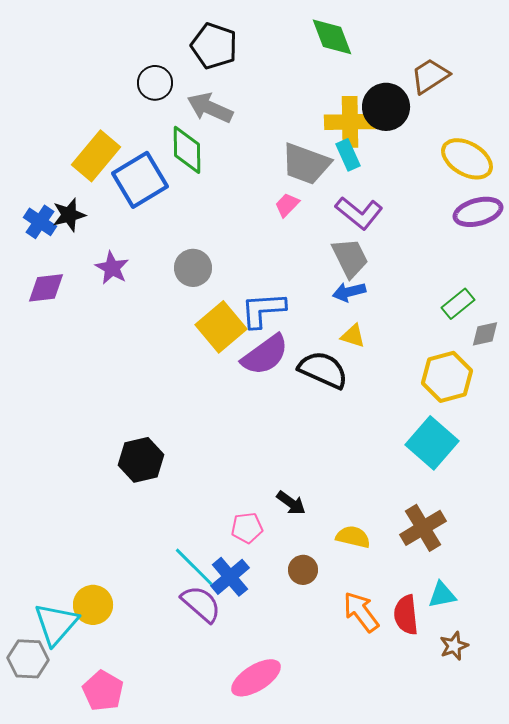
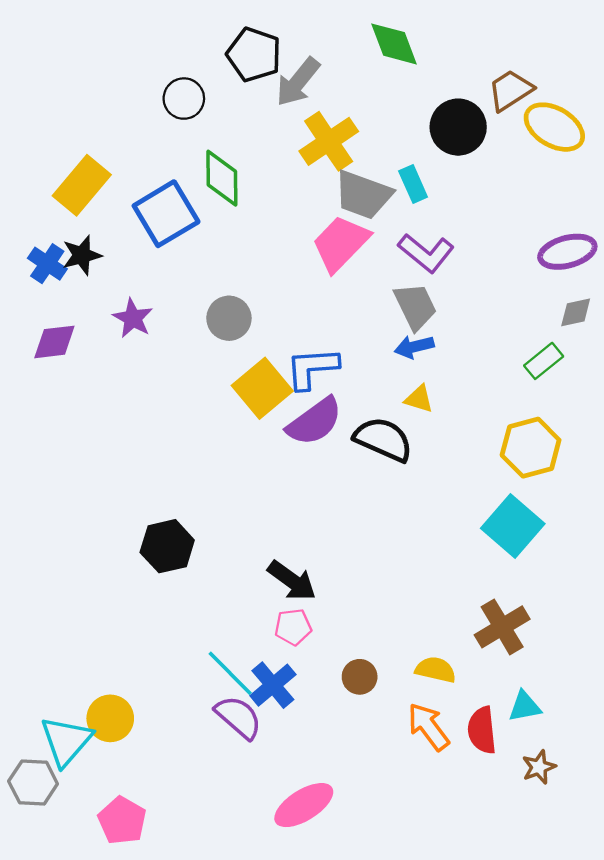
gray arrow: (210, 108) -> (298, 82), moved, turned -75
yellow cross: (350, 122) -> (329, 141), moved, turned -33
yellow rectangle: (96, 156) -> (82, 185), moved
yellow ellipse: (467, 159) -> (554, 127), moved
pink trapezoid: (287, 205) -> (341, 243), size x2.0
gray diamond: (485, 334) -> (576, 312), moved
black arrow: (291, 503) -> (292, 581), moved, size x1.4
yellow semicircle: (353, 537) -> (436, 670), moved

